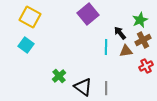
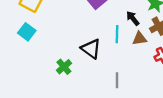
black triangle: (83, 87) -> (91, 49), moved

